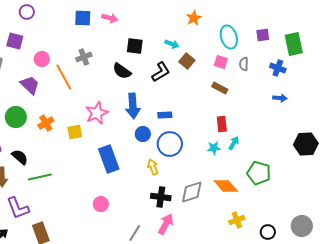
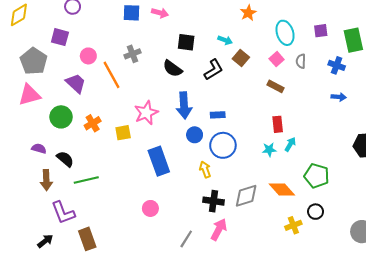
pink square: (221, 62) -> (277, 59), turned 32
black circle: (268, 232) -> (316, 212), moved

